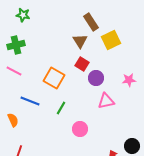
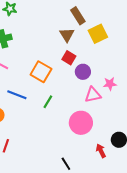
pink star: (129, 80) -> (110, 84), moved
pink circle: (80, 129) -> (81, 123), moved, size x1.5

